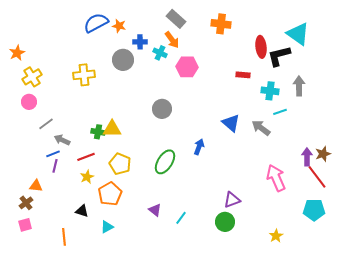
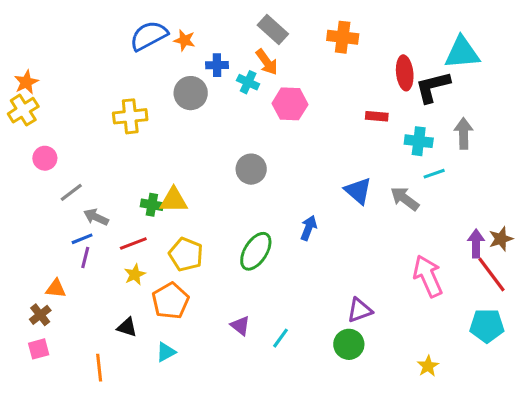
cyan triangle: (298, 34) -> (462, 53), turned -40
yellow cross: (32, 77) -> (23, 110), moved

